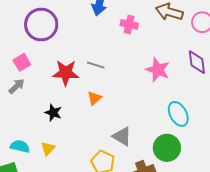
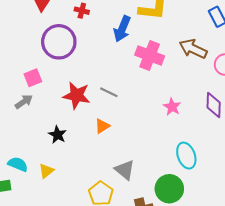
pink cross: (129, 24) -> (150, 55), size x1.5
pink star: (158, 70) -> (172, 107), size x0.7

